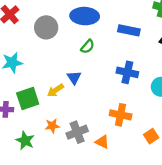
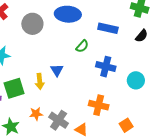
green semicircle: (88, 47) -> (82, 46), moved
yellow arrow: (55, 90) -> (40, 81), turned -63
gray cross: (77, 132) -> (59, 120), turned -36

